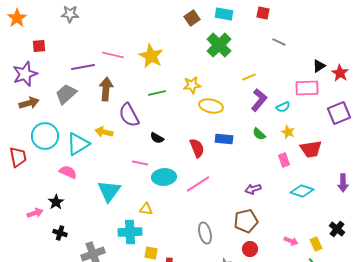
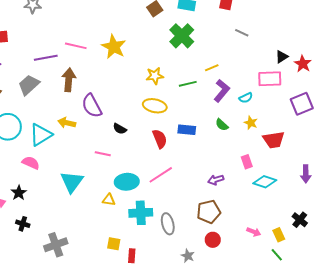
green line: (157, 93) -> (188, 84), moved
yellow ellipse: (211, 106) -> (155, 106), moved
pink rectangle: (284, 160) -> (247, 162), moved
cyan ellipse: (164, 177) -> (127, 182), moved
cyan cross: (130, 232) -> (141, 213), moved

